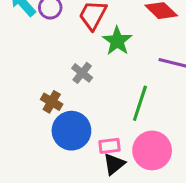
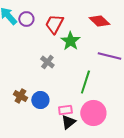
brown cross: (52, 102) -> (20, 96), moved
blue circle: (71, 131) -> (40, 100), size x0.7

